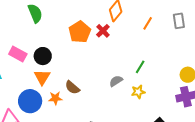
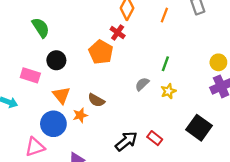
orange pentagon: (80, 32) -> (101, 52), moved
black circle: (43, 56) -> (56, 60), moved

